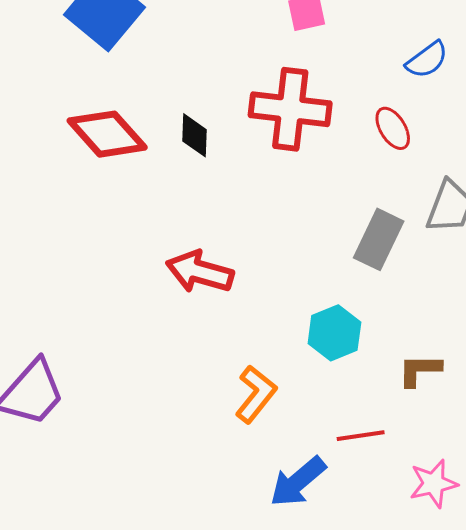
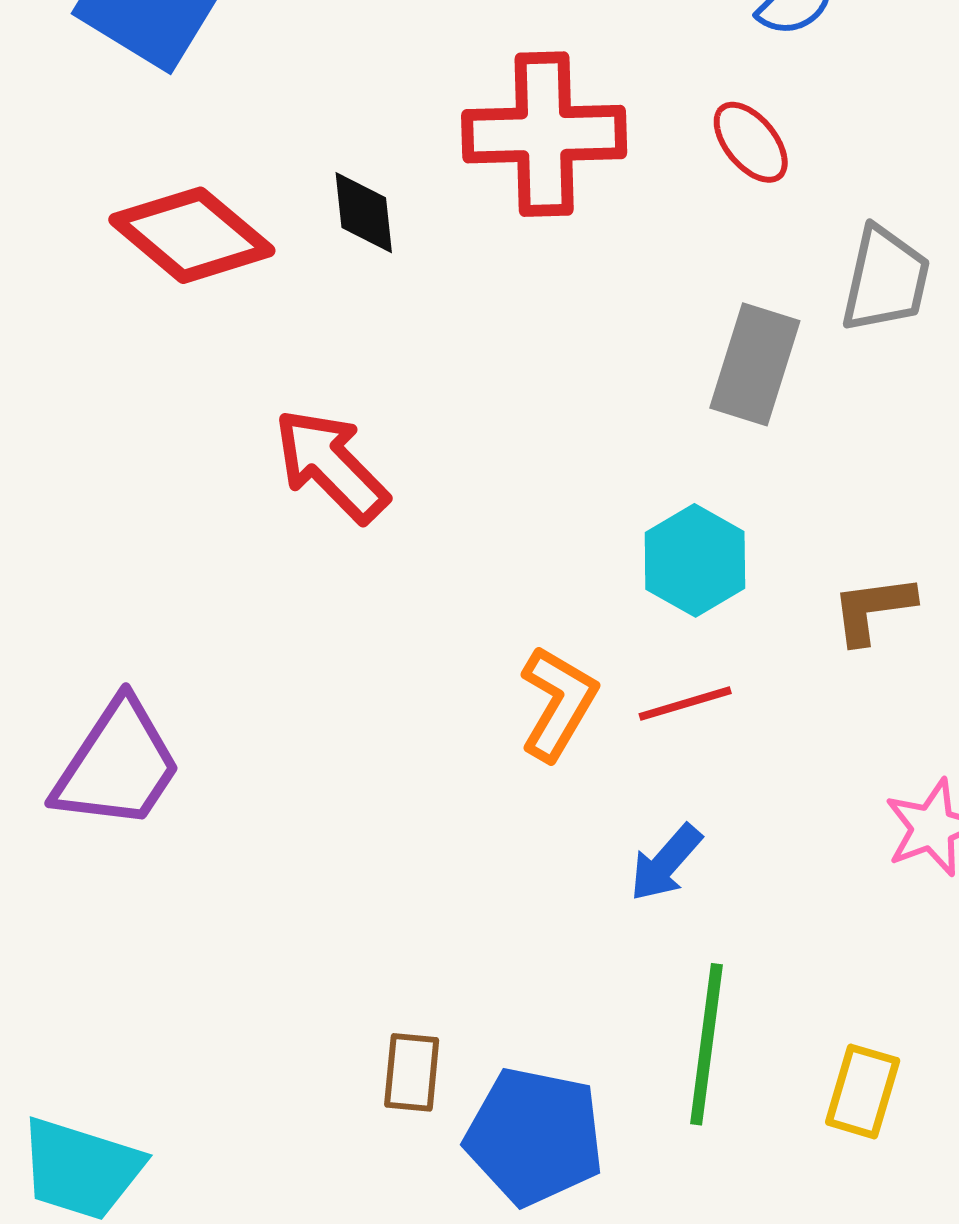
red arrow: (200, 272) -> (331, 465), moved, turned 38
red line: (361, 436) -> (685, 704), moved
blue arrow: (298, 482) -> (666, 863), size x0.7

